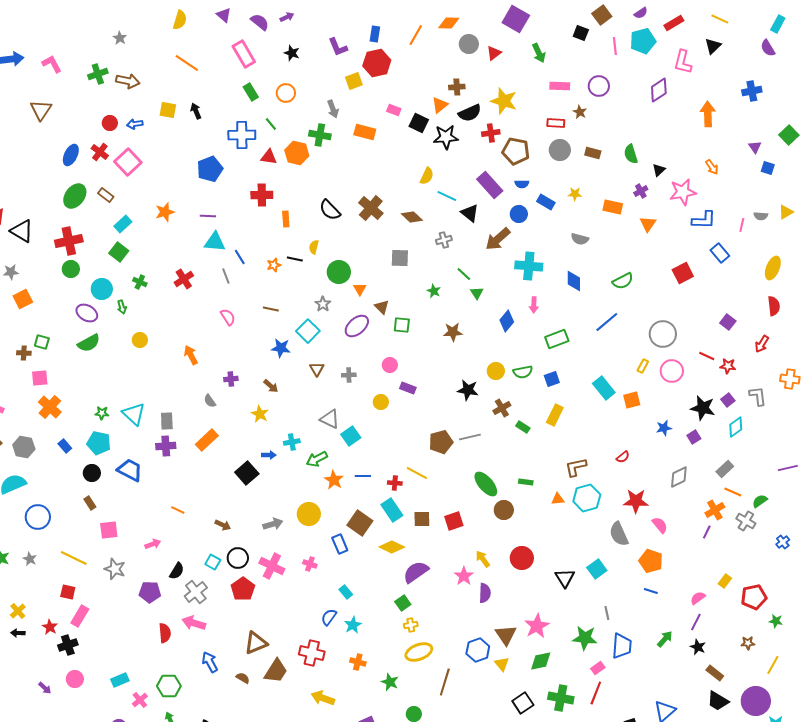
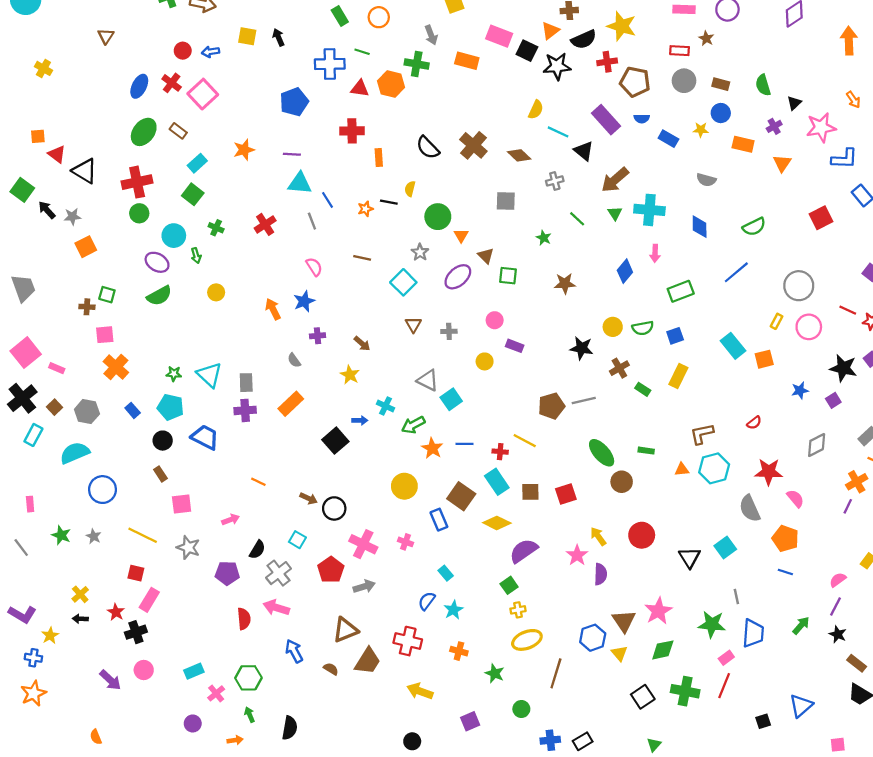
brown triangle: (41, 110) -> (106, 36), size x0.7
pink rectangle: (394, 110) -> (499, 36), size x1.6
green line: (271, 124) -> (362, 52), turned -32
blue circle: (519, 214) -> (721, 113), moved
green triangle: (477, 293) -> (615, 213), moved
blue star: (281, 348) -> (304, 301), moved, turned -30
cyan cross: (292, 442) -> (385, 406), turned 35
gray arrow: (273, 524) -> (364, 586), moved
black circle: (238, 558) -> (334, 508), moved
purple arrow: (45, 688) -> (110, 680), size x1.5

